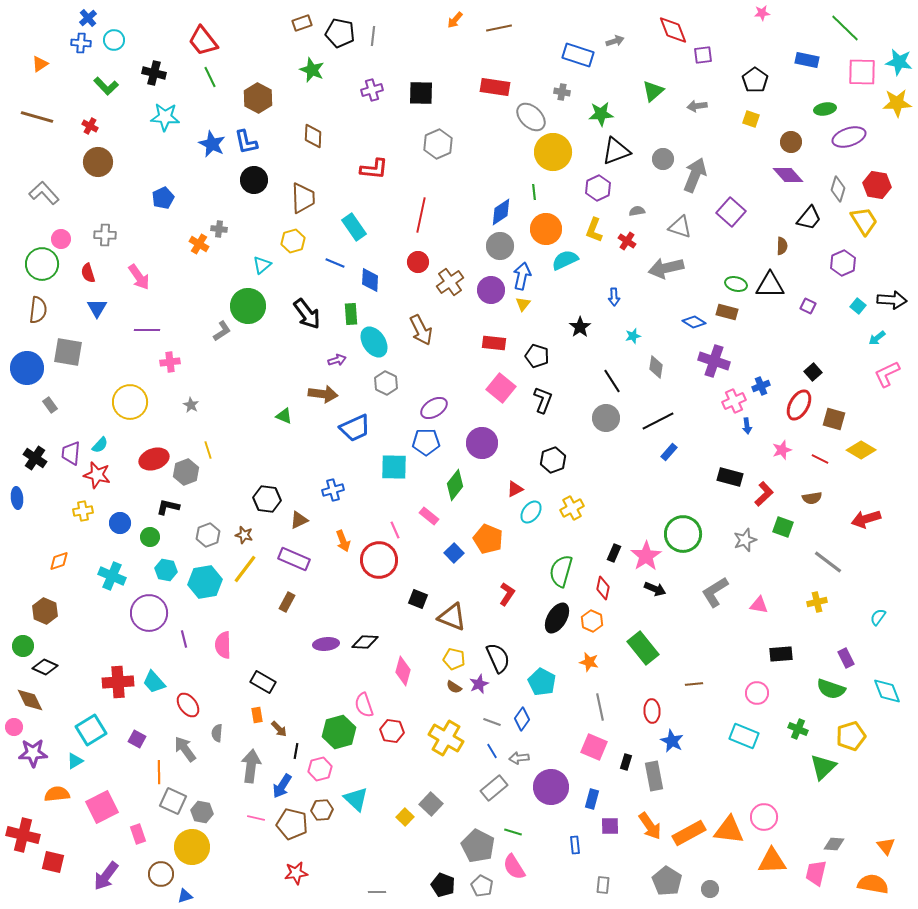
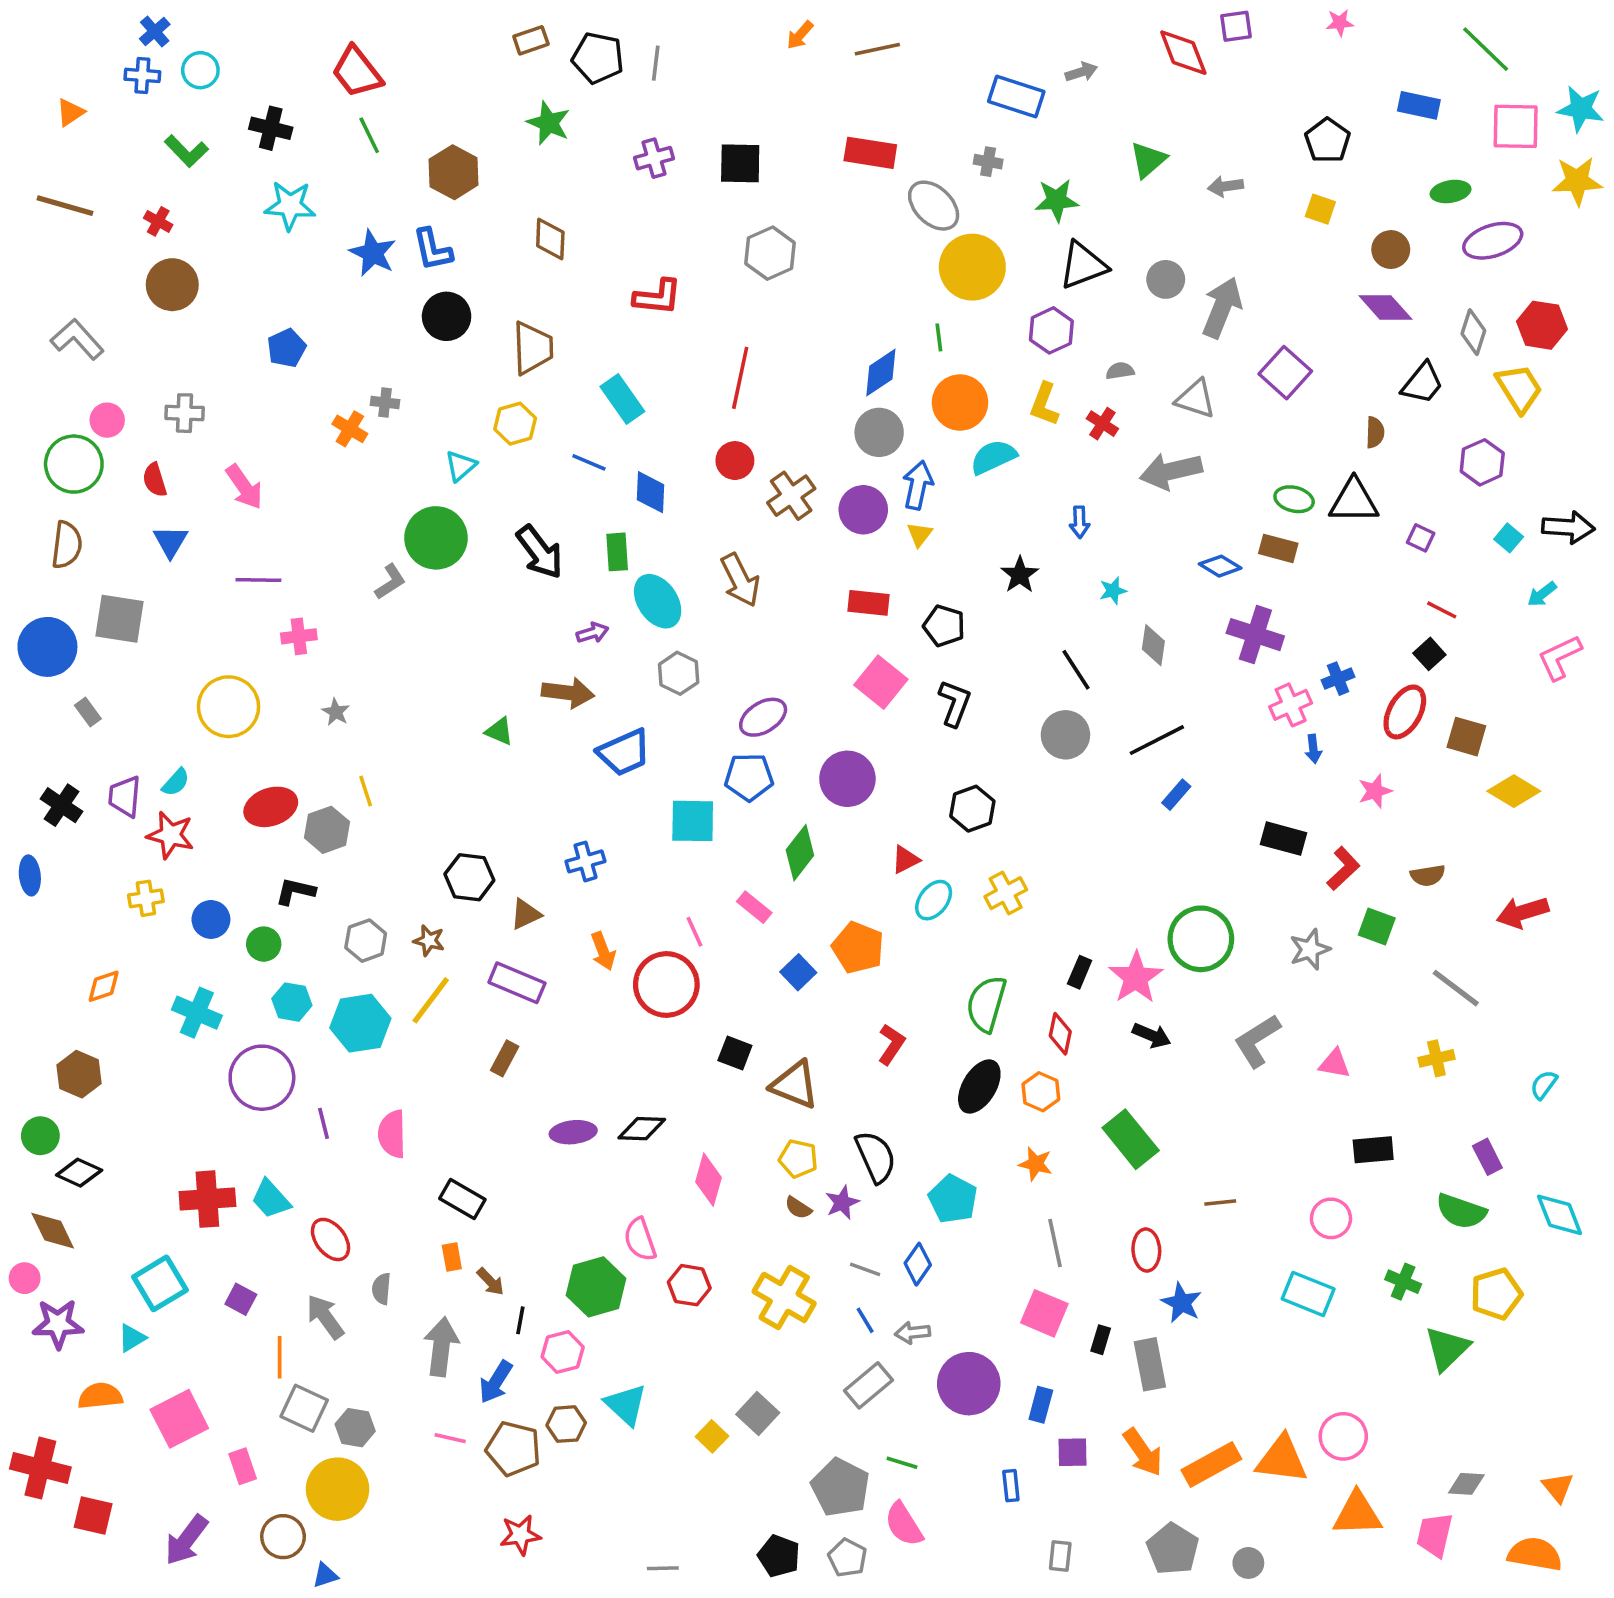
purple square: (703, 55) -> (1236, 26), moved
red line: (820, 459) -> (1442, 610), moved

